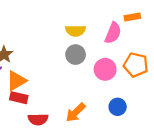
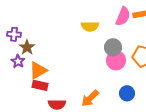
pink semicircle: (113, 33) -> (123, 16), moved
gray circle: (76, 55) -> (113, 47), moved

